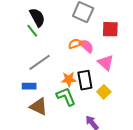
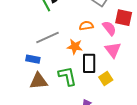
pink semicircle: (86, 46) -> (109, 28), moved
orange star: (69, 79) -> (75, 47), moved
brown triangle: (39, 107) -> (39, 81), turned -42

